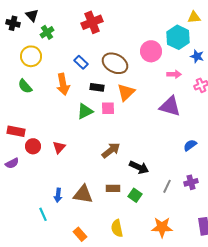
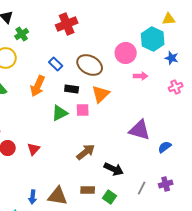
pink arrow: (174, 74) -> (141, 76), moved
orange arrow: (63, 84) -> (38, 86), turned 35
purple triangle: (170, 106) -> (140, 130), moved

